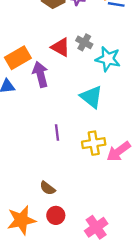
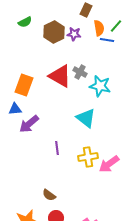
red triangle: (61, 47) -> (60, 76), size x1.4
orange rectangle: (18, 58) -> (24, 85), turned -40
purple arrow: (40, 74) -> (29, 124), moved, turned -115

